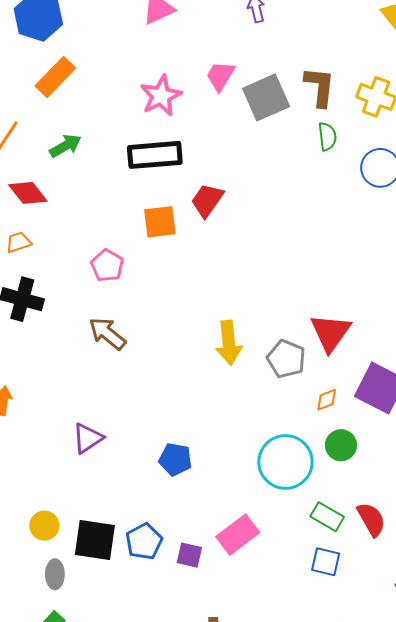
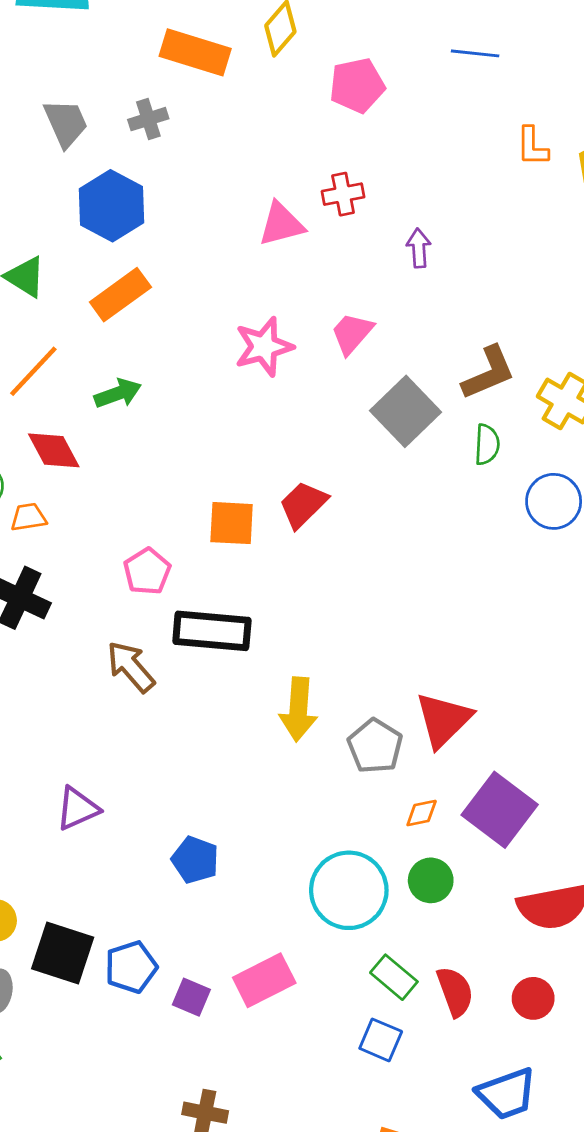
brown L-shape: (320, 87) -> (489, 373), turned 51
gray square: (266, 97) -> (405, 411), moved, turned -30
black rectangle: (155, 155) -> (212, 631), moved

